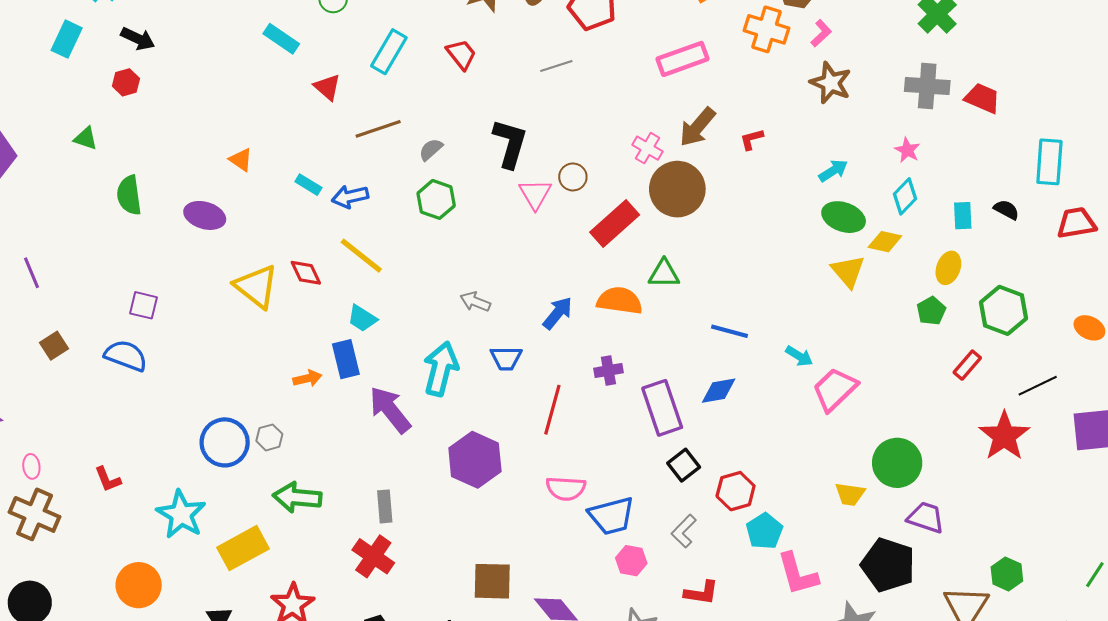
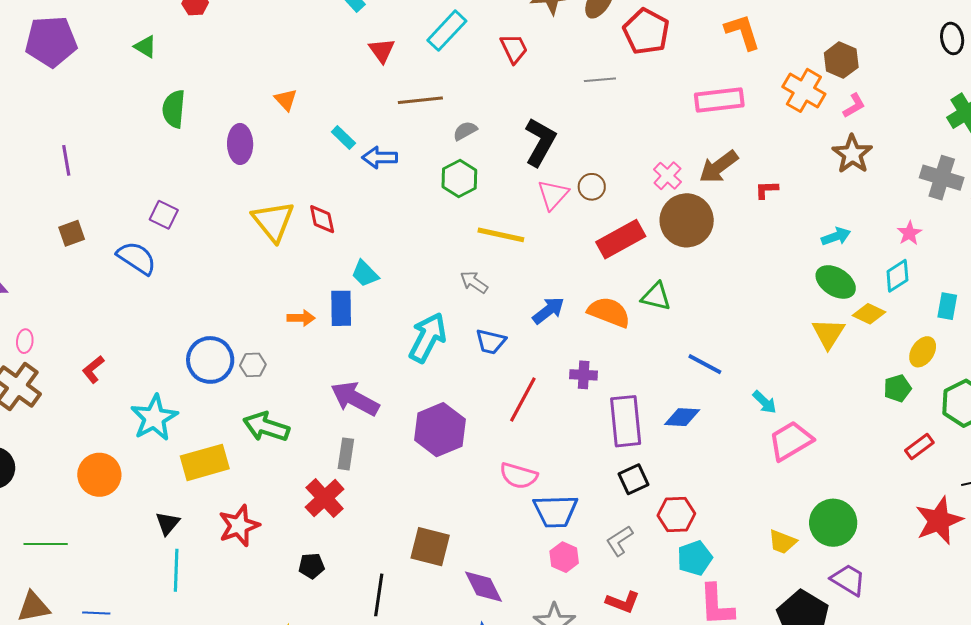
purple ellipse: (205, 215) -> (240, 144), turned 60
yellow line: (361, 256) -> (501, 235), moved, turned -39
purple arrow: (390, 410) -> (355, 399), moved, turned -36
red L-shape: (108, 479) -> (93, 369), turned 60

